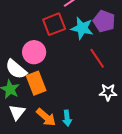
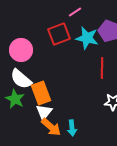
pink circle: (34, 52) -> (21, 50), moved
red line: (97, 58) -> (102, 68), turned 35
white triangle: (17, 112) -> (44, 112), moved

